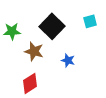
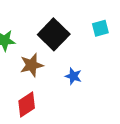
brown star: (34, 51) -> (32, 65), turned -30

